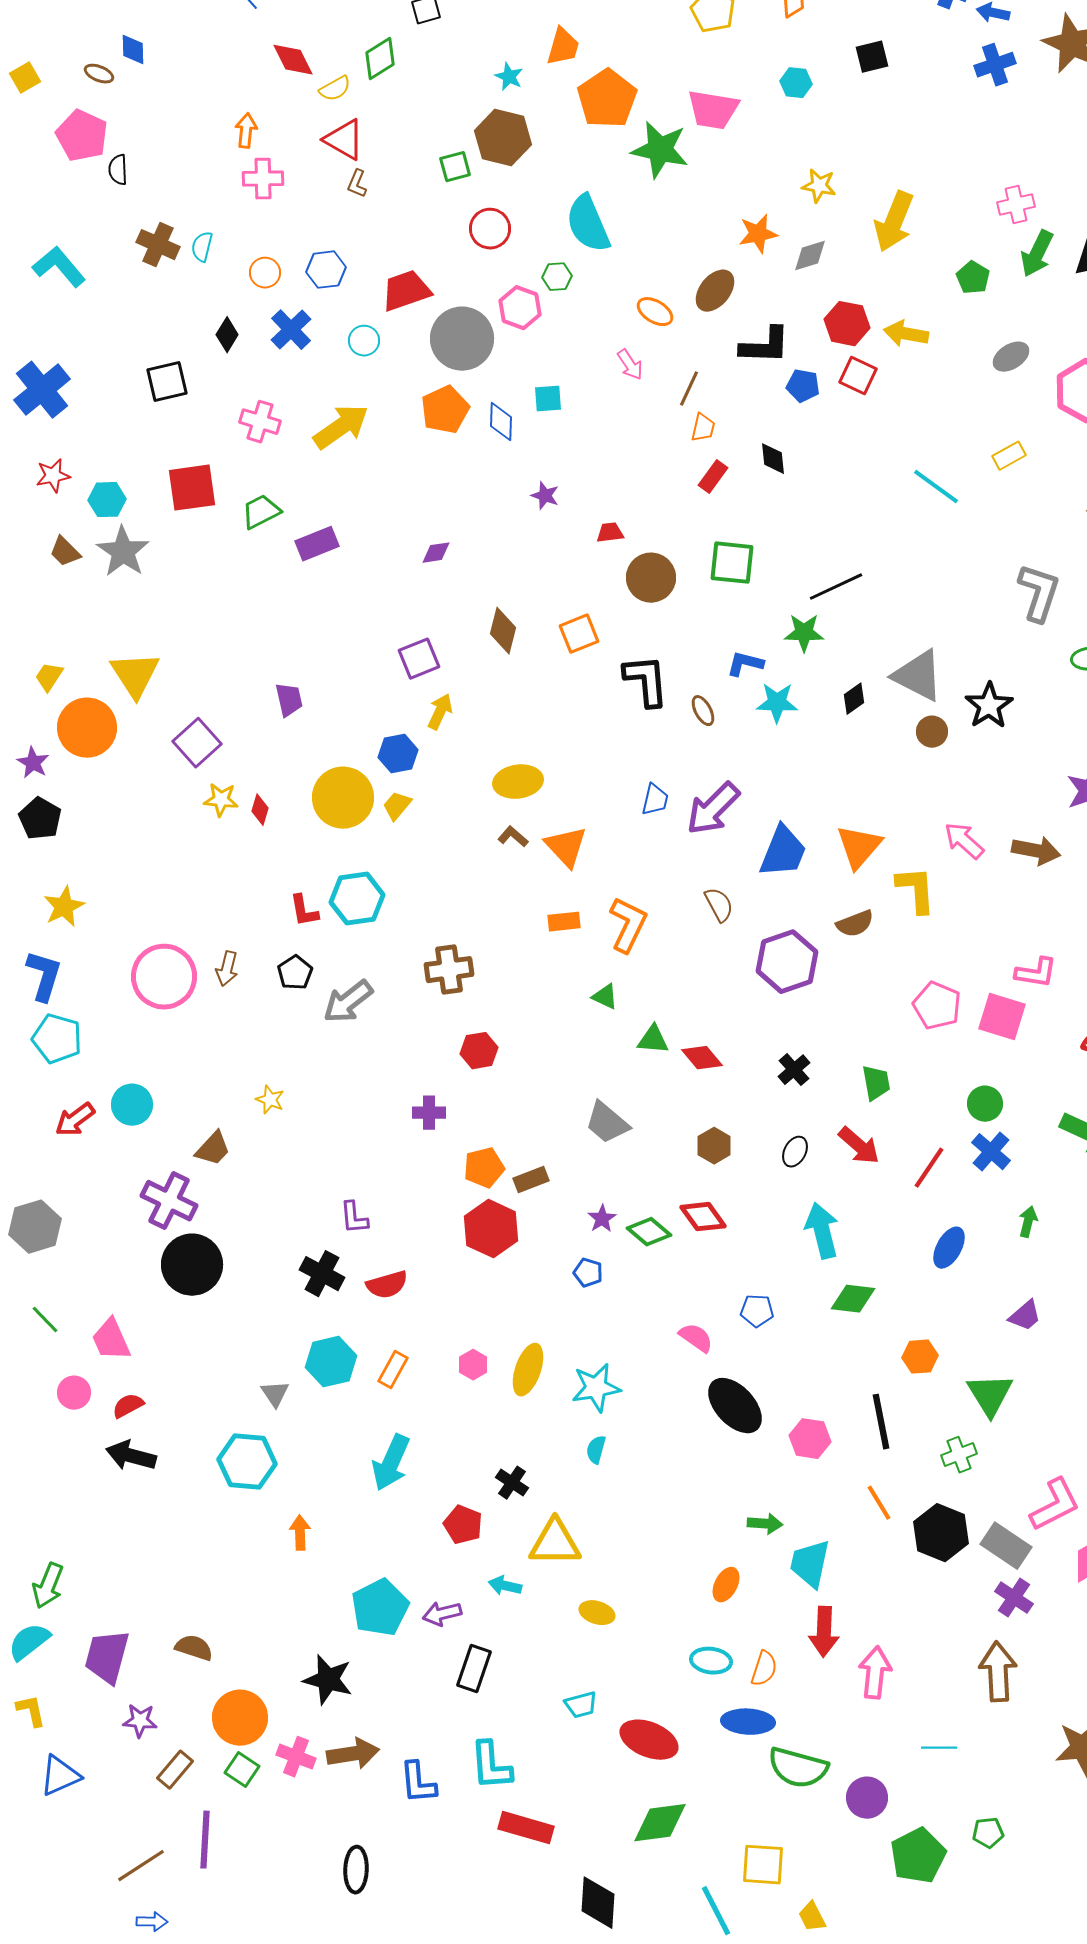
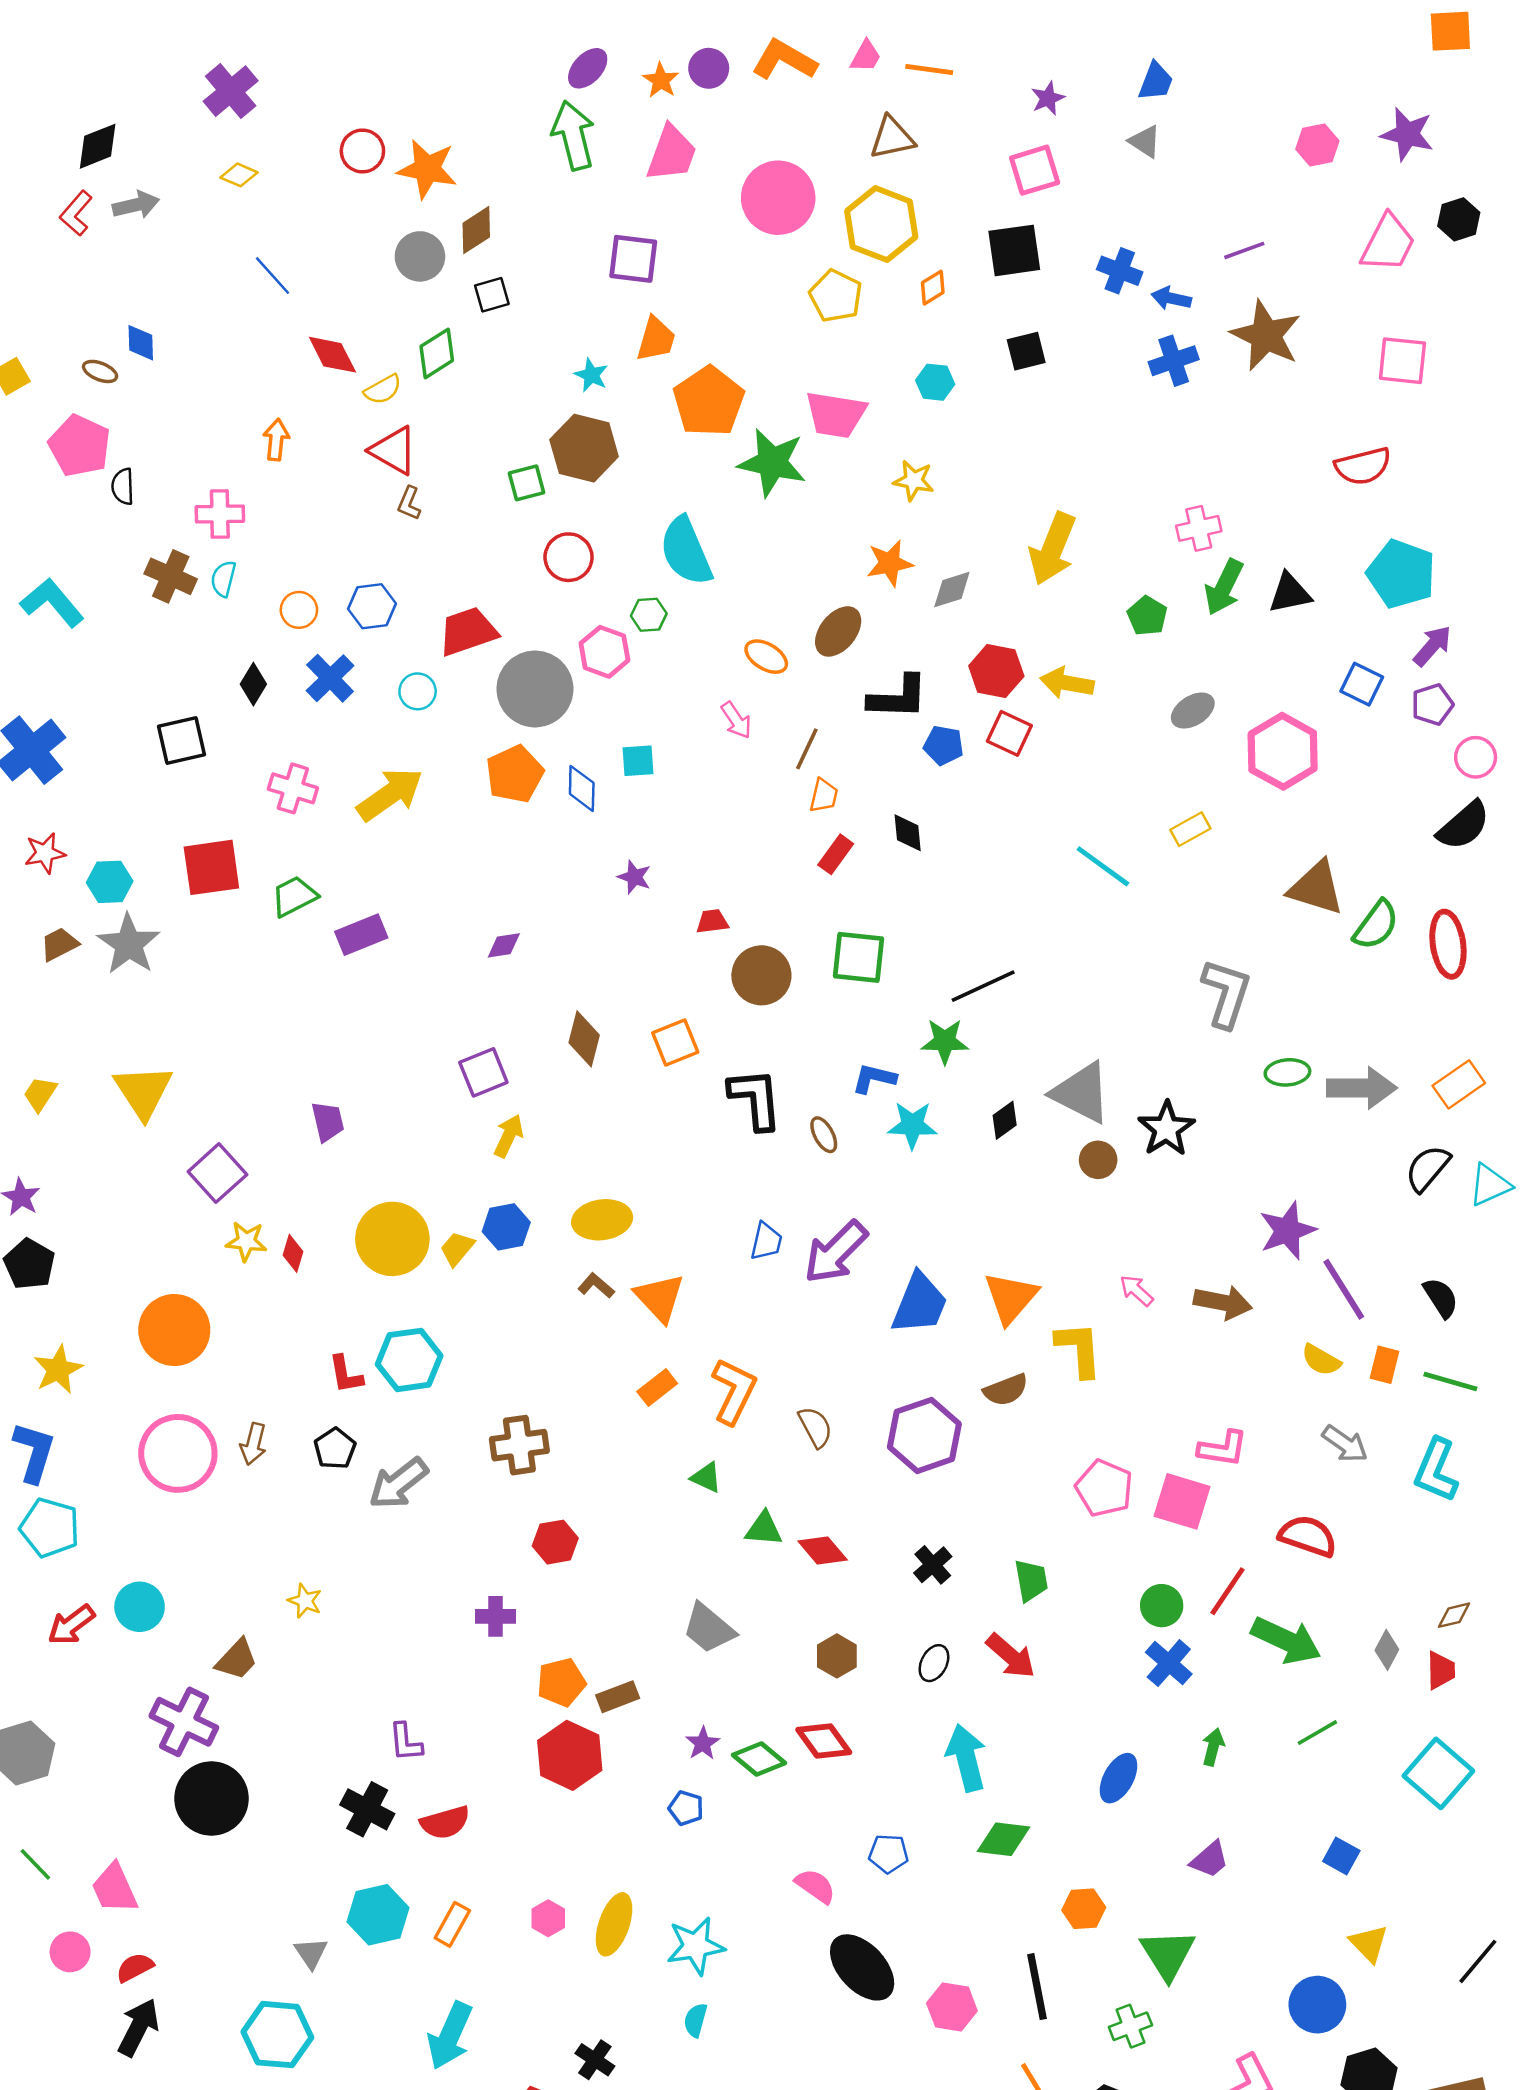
pink cross: (263, 179) -> (220, 514), moved
yellow star: (819, 186) -> (914, 480), moved
brown trapezoid: (65, 552) -> (59, 944), turned 108
orange circle: (87, 728) -> (174, 1330), moved
blue hexagon: (398, 754) -> (506, 1227), moved
pink arrow: (964, 841) -> (1136, 1290), size x0.7
brown semicircle: (719, 905) -> (815, 1427), moved
orange rectangle: (564, 922) -> (657, 1388), turned -32
red line: (929, 1168) -> (1228, 1591), moved
black arrow: (131, 1456) -> (138, 2027), turned 102

